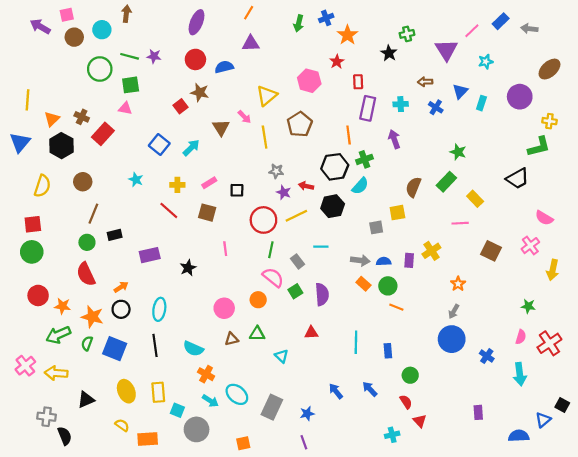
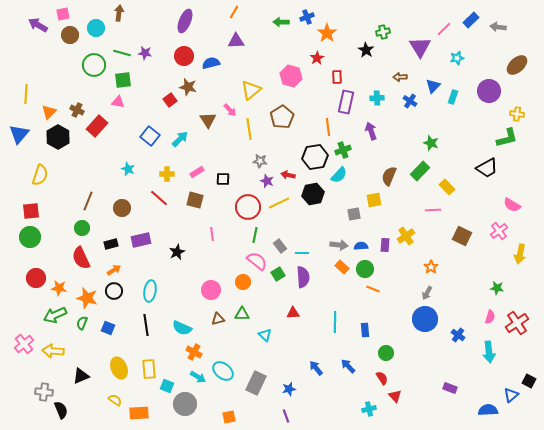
green arrow: (299, 23) -> (281, 22), turned 77
brown circle: (83, 182) -> (122, 208), moved
black rectangle: (115, 235) -> (111, 244), moved
cyan line: (321, 247) -> (302, 253), moved
blue square: (115, 349) -> (108, 328), size x0.6
purple rectangle: (478, 412) -> (450, 388), turned -64

